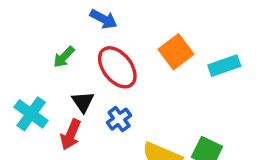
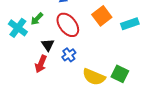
cyan cross: (31, 114) -> (18, 28), moved

